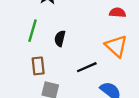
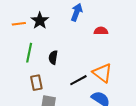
orange triangle: (116, 46) -> (102, 73), moved

